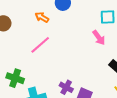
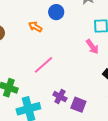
pink line: (40, 45) -> (44, 65), moved

